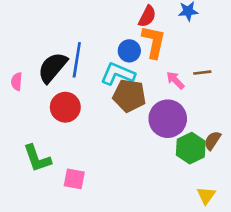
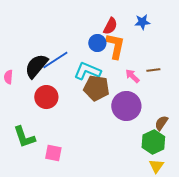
blue circle: (129, 51) -> (97, 43), moved
blue line: (77, 60) -> (55, 60), turned 48
green hexagon: (191, 148) -> (153, 142), moved

